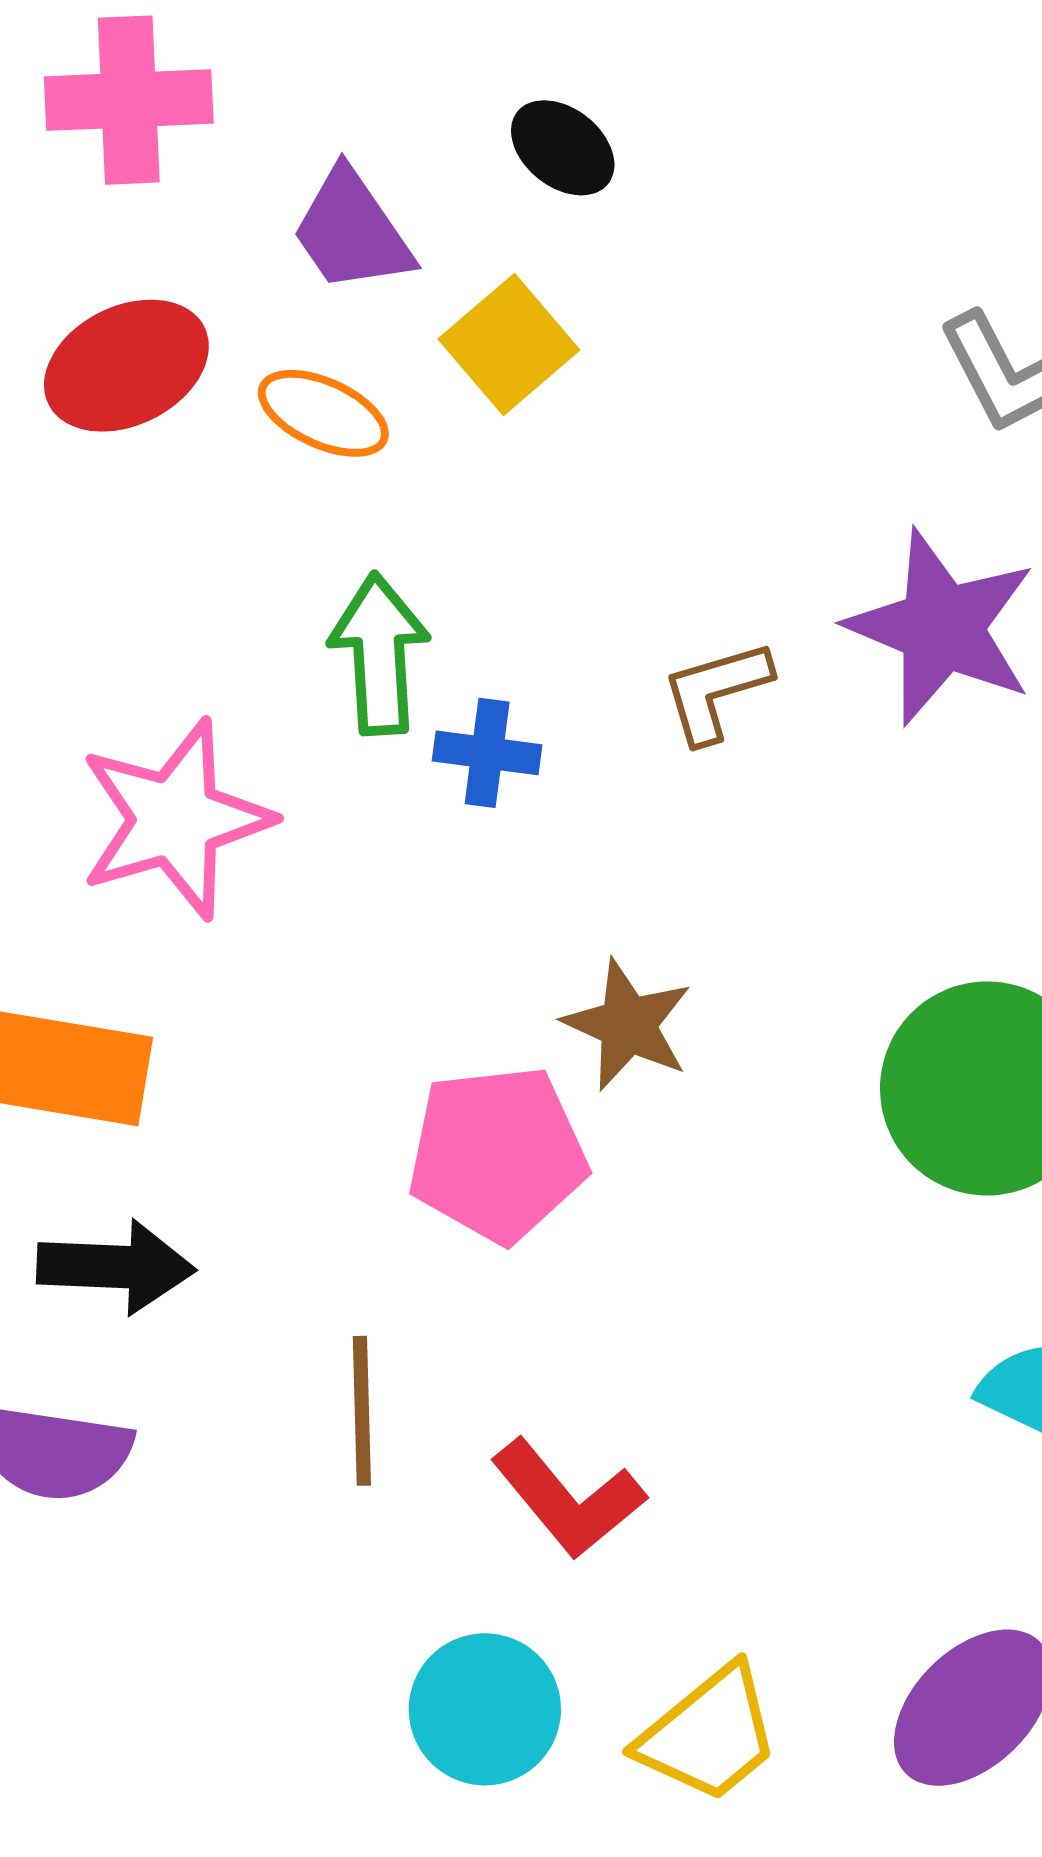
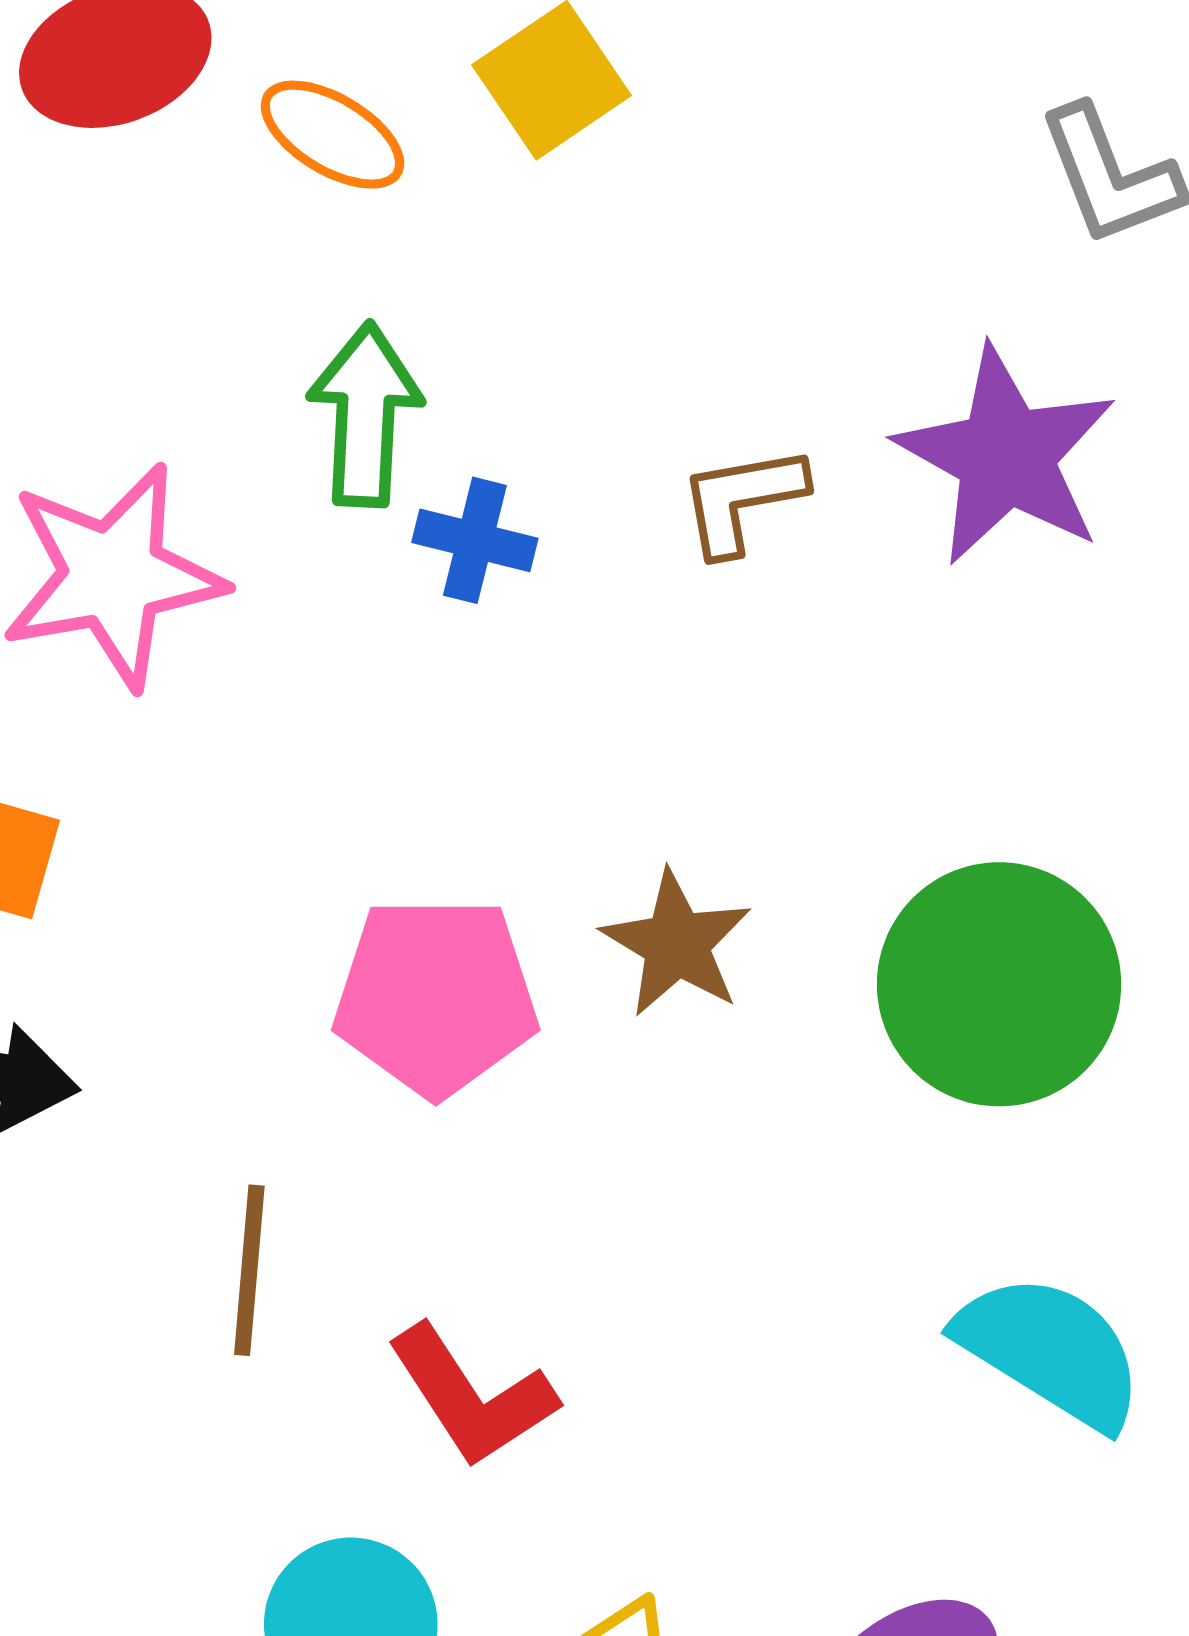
brown star: (628, 1025) -> (677, 944), moved

